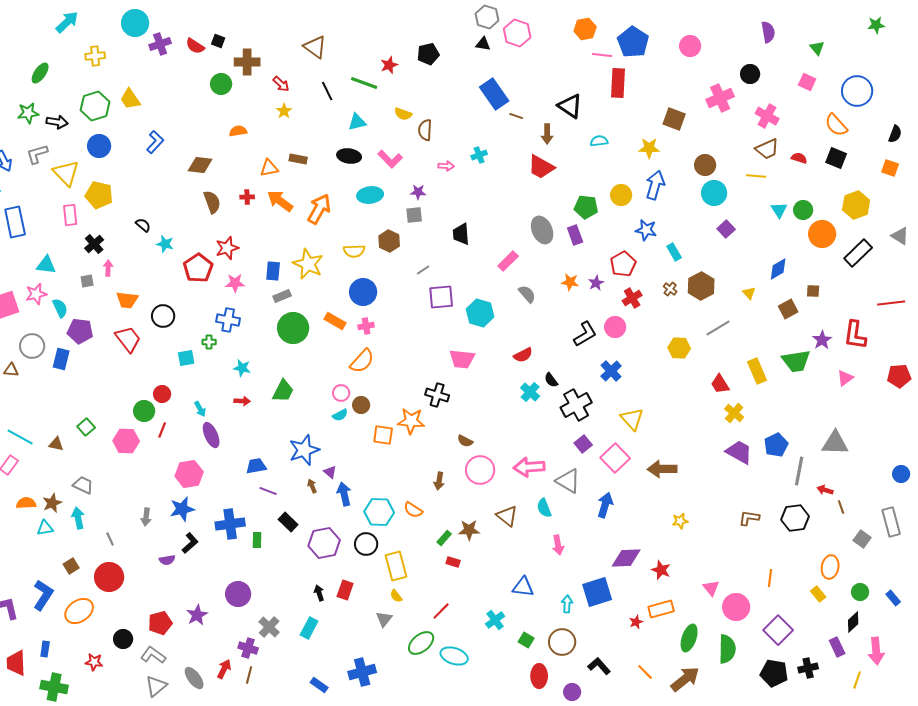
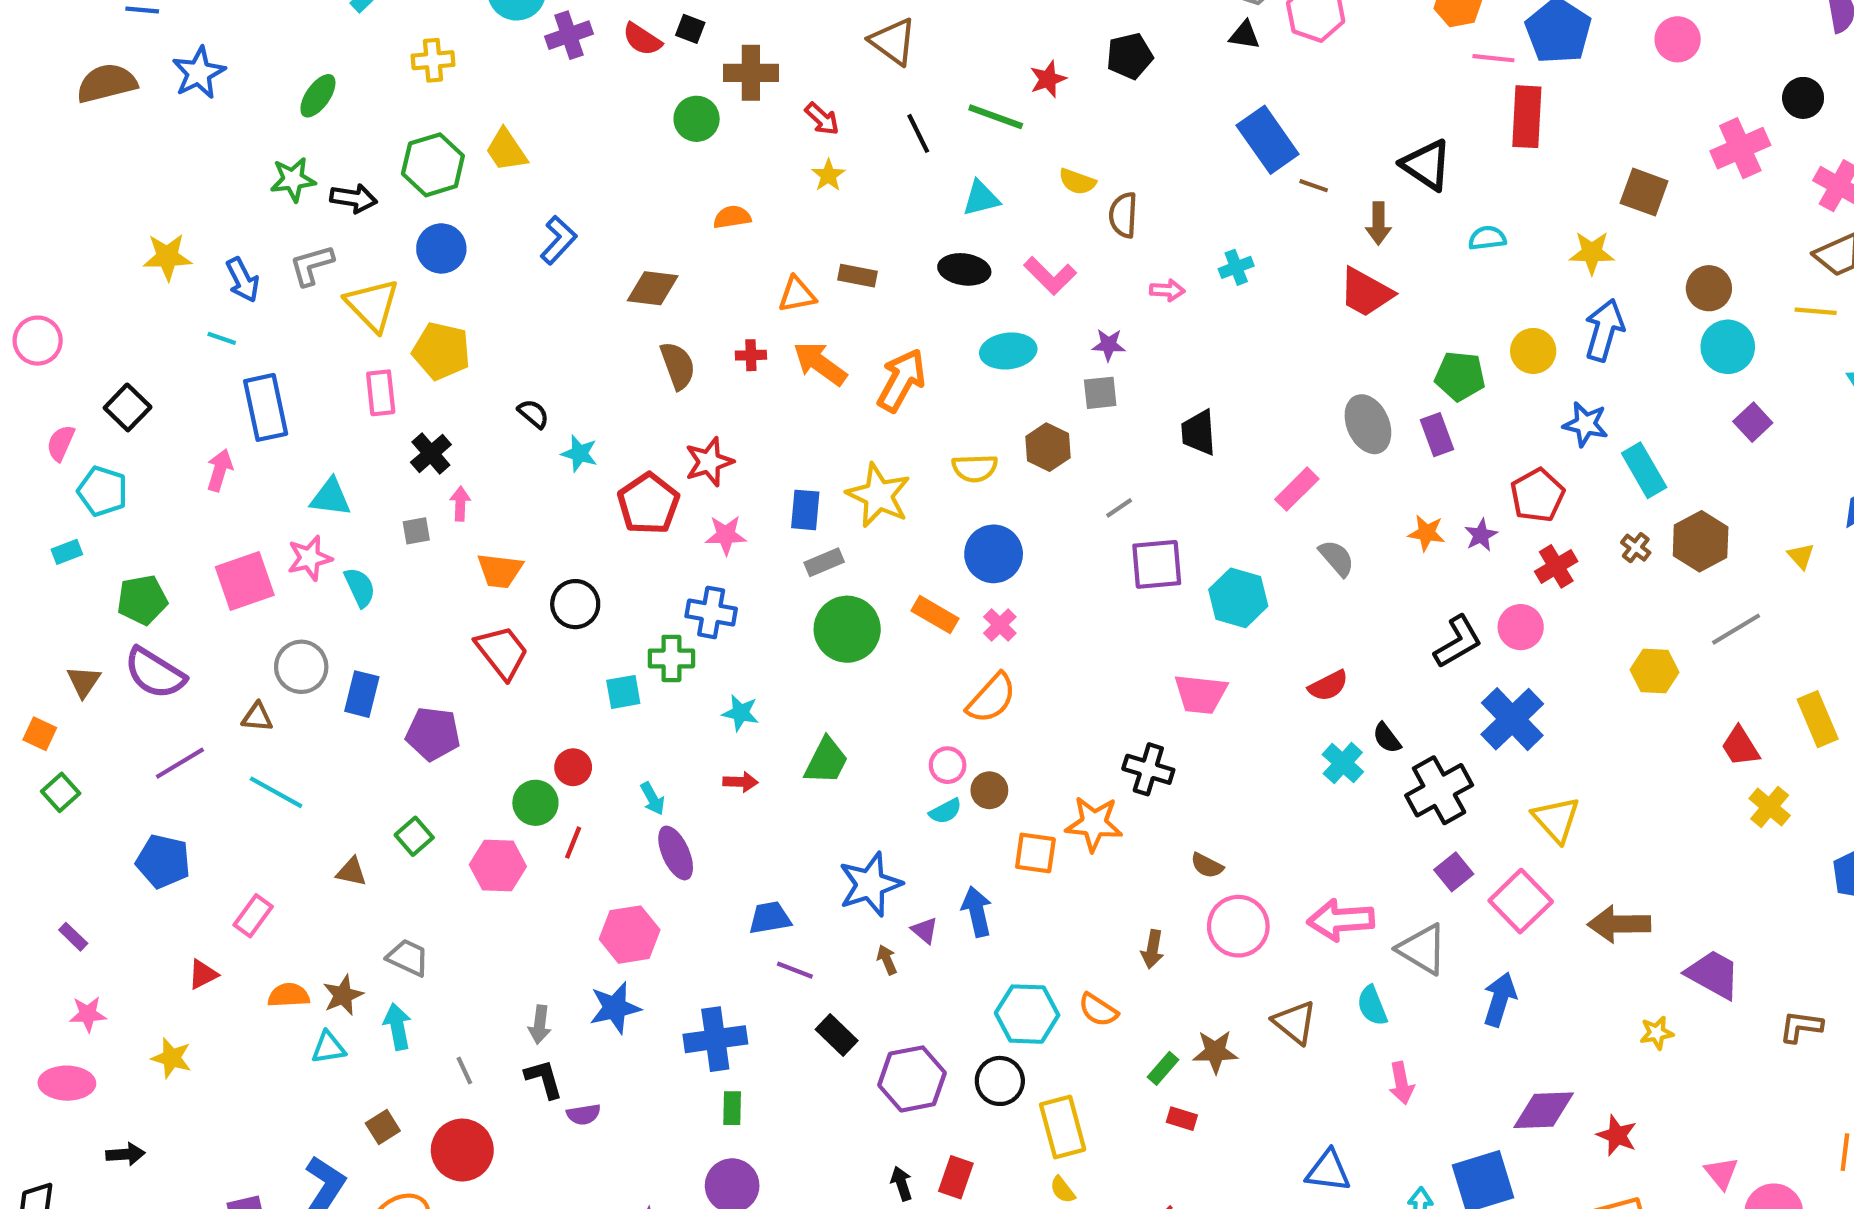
cyan rectangle: (674, 252) -> (1644, 470), size x1.4
pink cross: (366, 326) -> (1000, 625), turned -35
purple pentagon: (80, 331) -> (433, 734), moved
green cross: (209, 342) -> (671, 658), size x1.5
blue cross: (611, 371) -> (1512, 719), size x1.4
cyan line: (20, 437) -> (276, 792), moved
purple trapezoid: (739, 452) -> (1713, 974), moved
blue arrow: (344, 494) -> (977, 912), moved
green rectangle: (257, 540) -> (732, 1108), moved
black L-shape: (190, 543) -> (544, 1079), moved, turned -65

